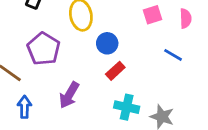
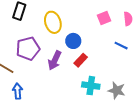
purple pentagon: (44, 49) -> (28, 48), turned 30
purple arrow: (69, 95) -> (55, 60), moved

